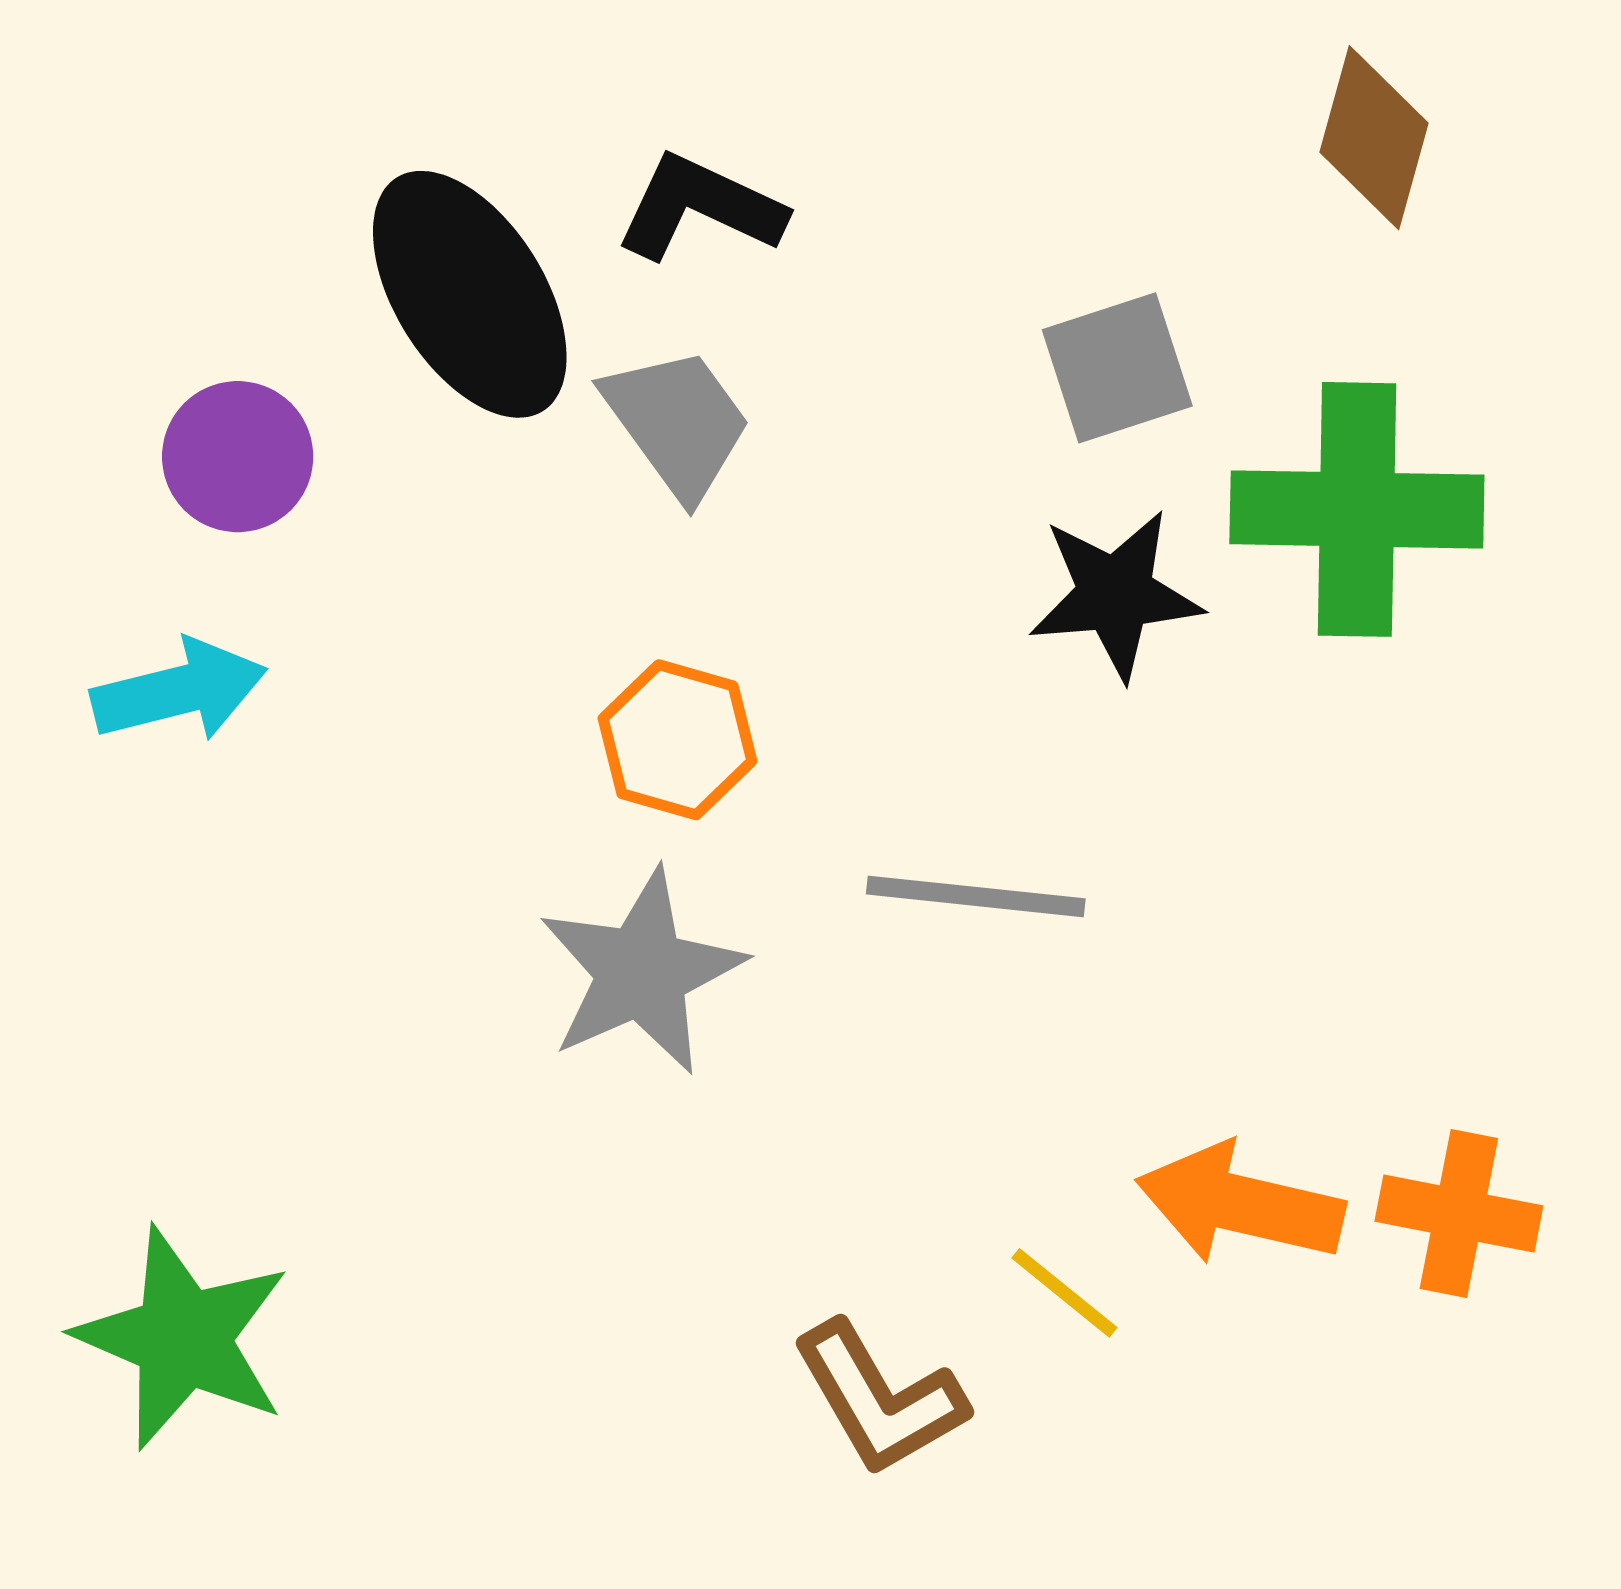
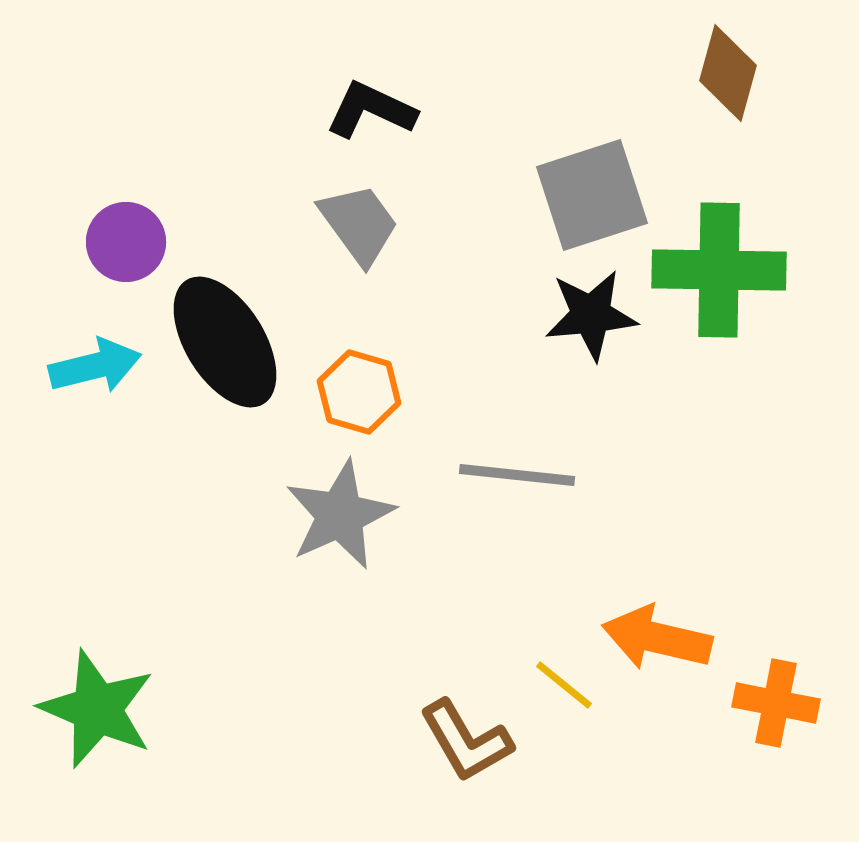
black ellipse: (470, 294) -> (225, 342), moved
gray square: (1117, 368) -> (592, 195), size x1.4
orange cross: (1459, 1214) -> (776, 703), moved

